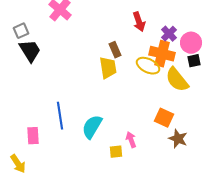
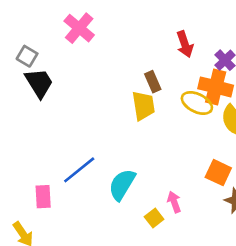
gray square: (21, 31) -> (27, 56), turned -35
blue line: (60, 116) -> (79, 170), turned 60
yellow square: (116, 152) -> (154, 218), turned -32

